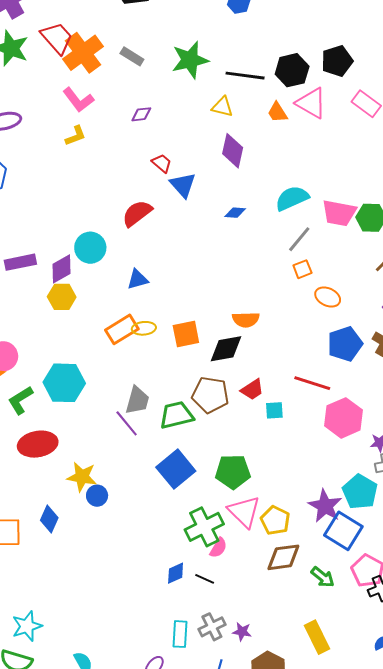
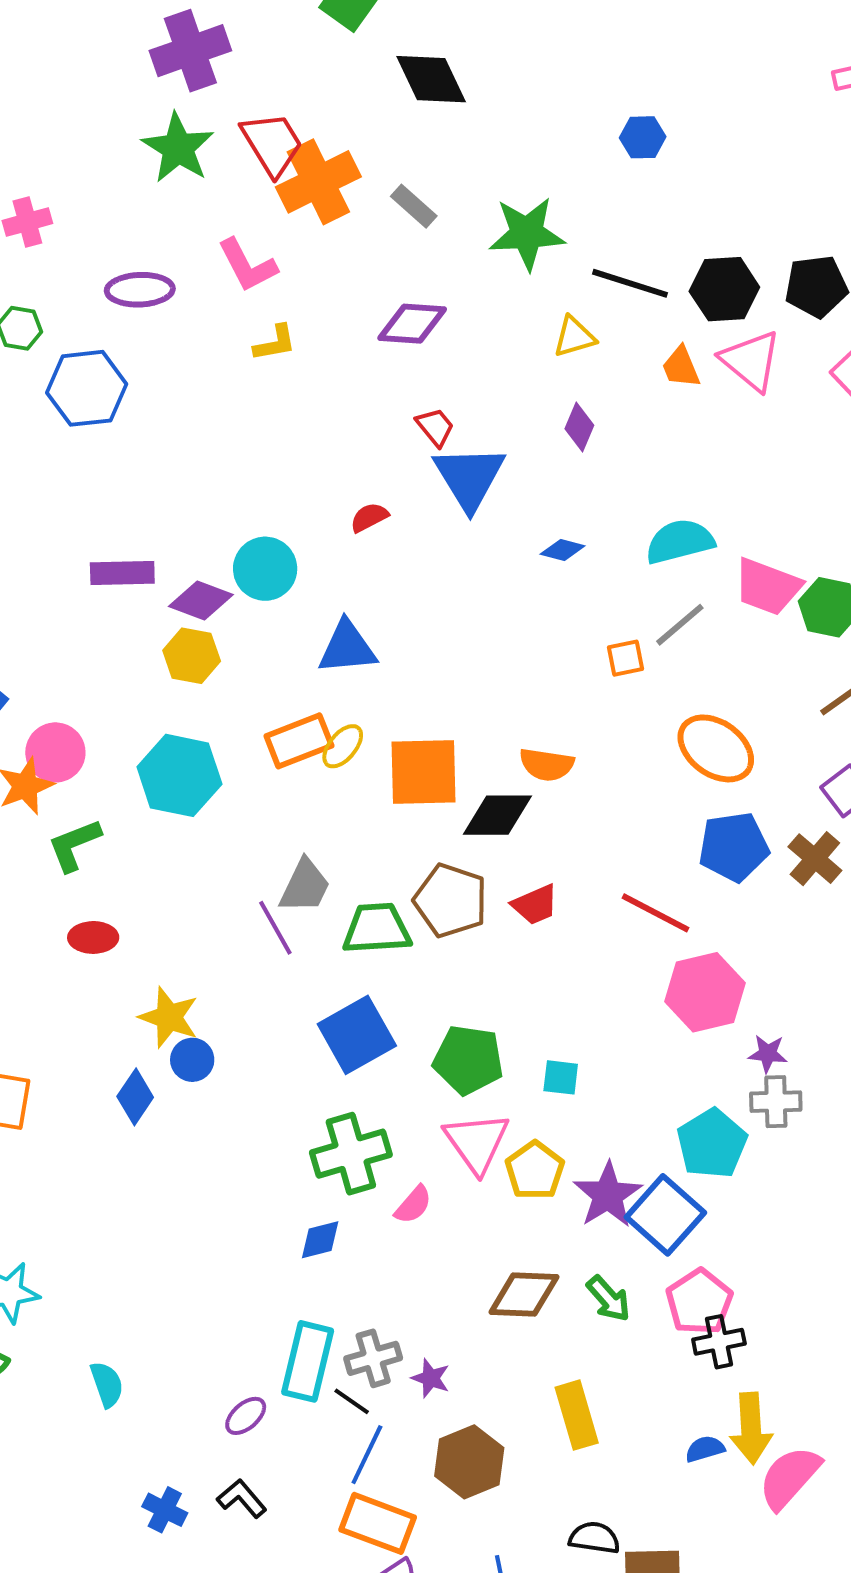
pink L-shape: (78, 100) -> (247, 265), moved
yellow triangle: (222, 107) -> (574, 337), turned -40
purple diamond: (141, 114) -> (412, 324), size x1.6
purple diamond: (233, 151) -> (579, 427), size x0.7
blue triangle: (183, 185) -> (469, 477), size x1.4
red semicircle: (137, 213) -> (369, 517), size x0.6
purple diamond: (61, 269) -> (201, 600), turned 40
orange square: (302, 269) -> (626, 658), moved
blue triangle: (138, 279) -> (347, 648), size x1.4
orange ellipse: (328, 297) -> (716, 748), size x1.5
yellow ellipse: (144, 328) -> (343, 746), turned -55
orange square: (186, 334) -> (424, 772), size x1.4
cyan hexagon: (64, 383) -> (179, 775), moved
cyan square: (274, 410) -> (561, 1077), moved
red ellipse: (38, 444) -> (93, 937), size x0.6
purple star: (325, 506) -> (608, 1195), moved
blue diamond: (49, 519) -> (135, 1097), moved
green cross: (204, 527) -> (351, 1154), moved
brown diamond: (283, 557) -> (524, 1295), moved
black line: (205, 579) -> (352, 1401), moved
cyan rectangle: (180, 634) -> (308, 1361), size x1.4

